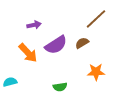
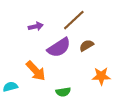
brown line: (96, 19) -> (74, 20), moved
orange arrow: (28, 53) -> (36, 71), moved

